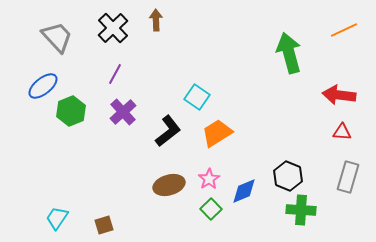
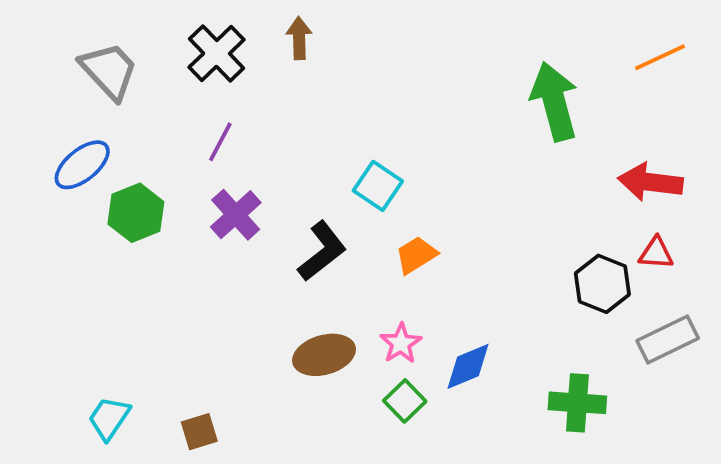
orange trapezoid: (217, 133) -> (416, 255), size x0.7
black hexagon: (288, 176) -> (602, 284), moved
gray rectangle: (348, 177) -> (668, 339), turned 48

